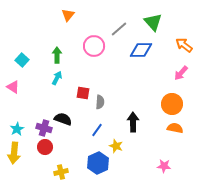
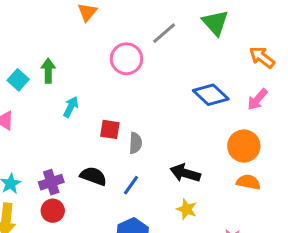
blue diamond: (141, 50) -> (211, 95), moved, turned 45
green arrow: (57, 55) -> (48, 71), moved
black semicircle: (63, 119) -> (93, 176), moved
black arrow: (133, 122) -> (185, 173), turned -72
purple cross: (44, 128) -> (51, 182), turned -35
yellow star: (116, 146) -> (187, 209), moved

